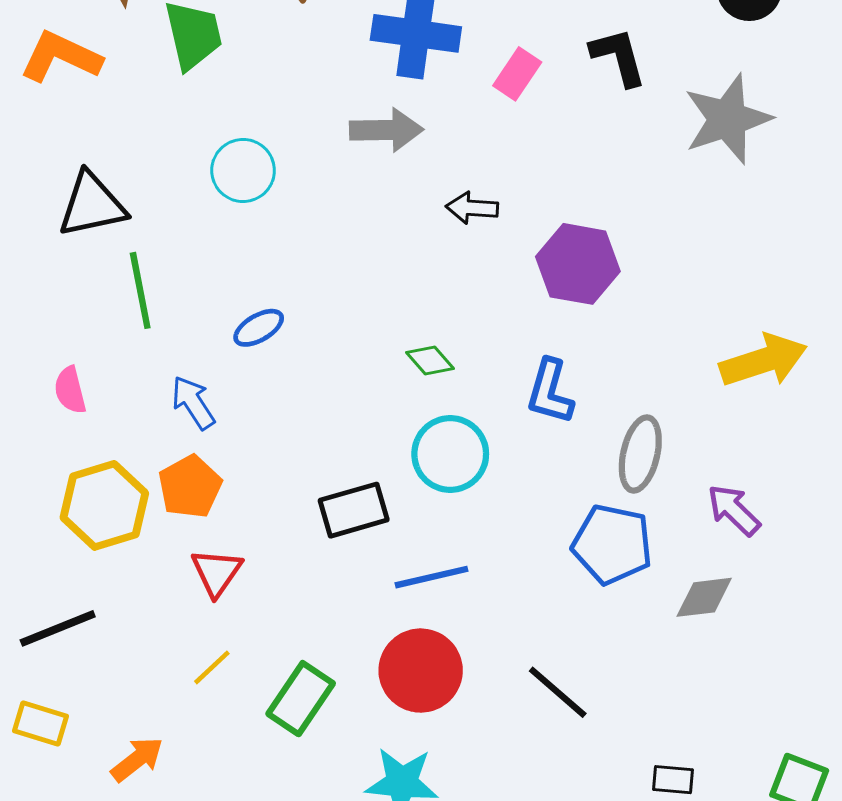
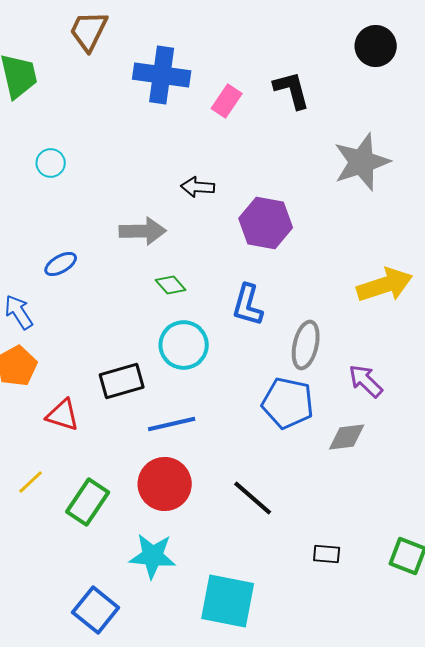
gray star: (727, 119) -> (362, 162), moved
gray arrow: (386, 130) -> (143, 231), moved
cyan circle: (243, 170) -> (51, 163), size x0.7
red triangle: (217, 572) -> (63, 415), moved, turned -48

